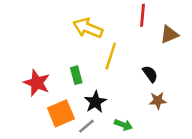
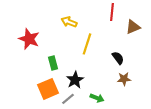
yellow arrow: (88, 28) -> (69, 22), size x0.7
green rectangle: (76, 75) -> (53, 63), moved
red star: (37, 83) -> (29, 39), moved

